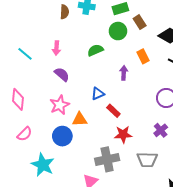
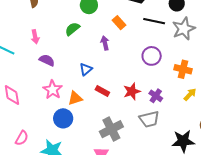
red rectangle: (113, 111) -> (102, 91), moved
purple cross: (161, 130) -> (156, 96), moved
pink semicircle: (25, 134) -> (22, 138), moved
red star: (123, 134) -> (132, 91), moved

